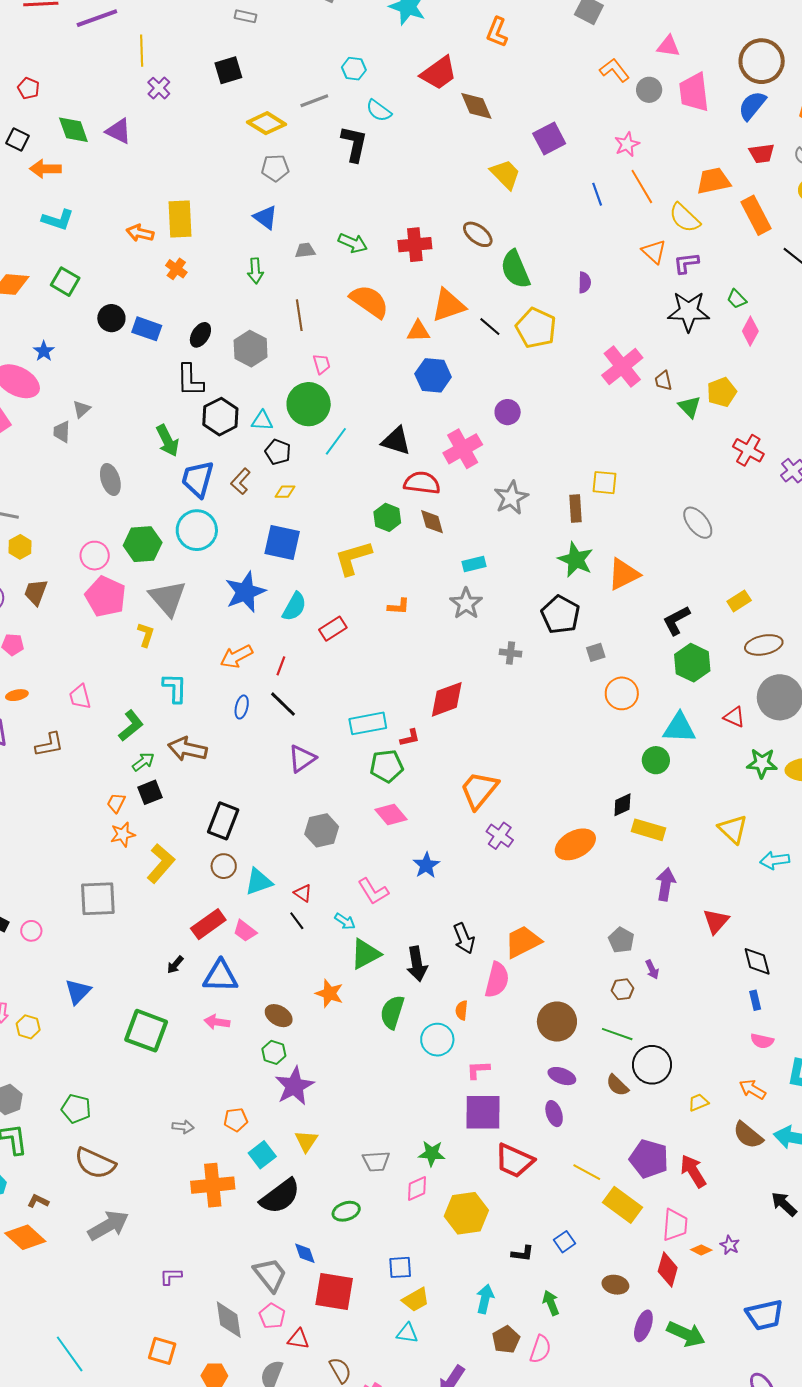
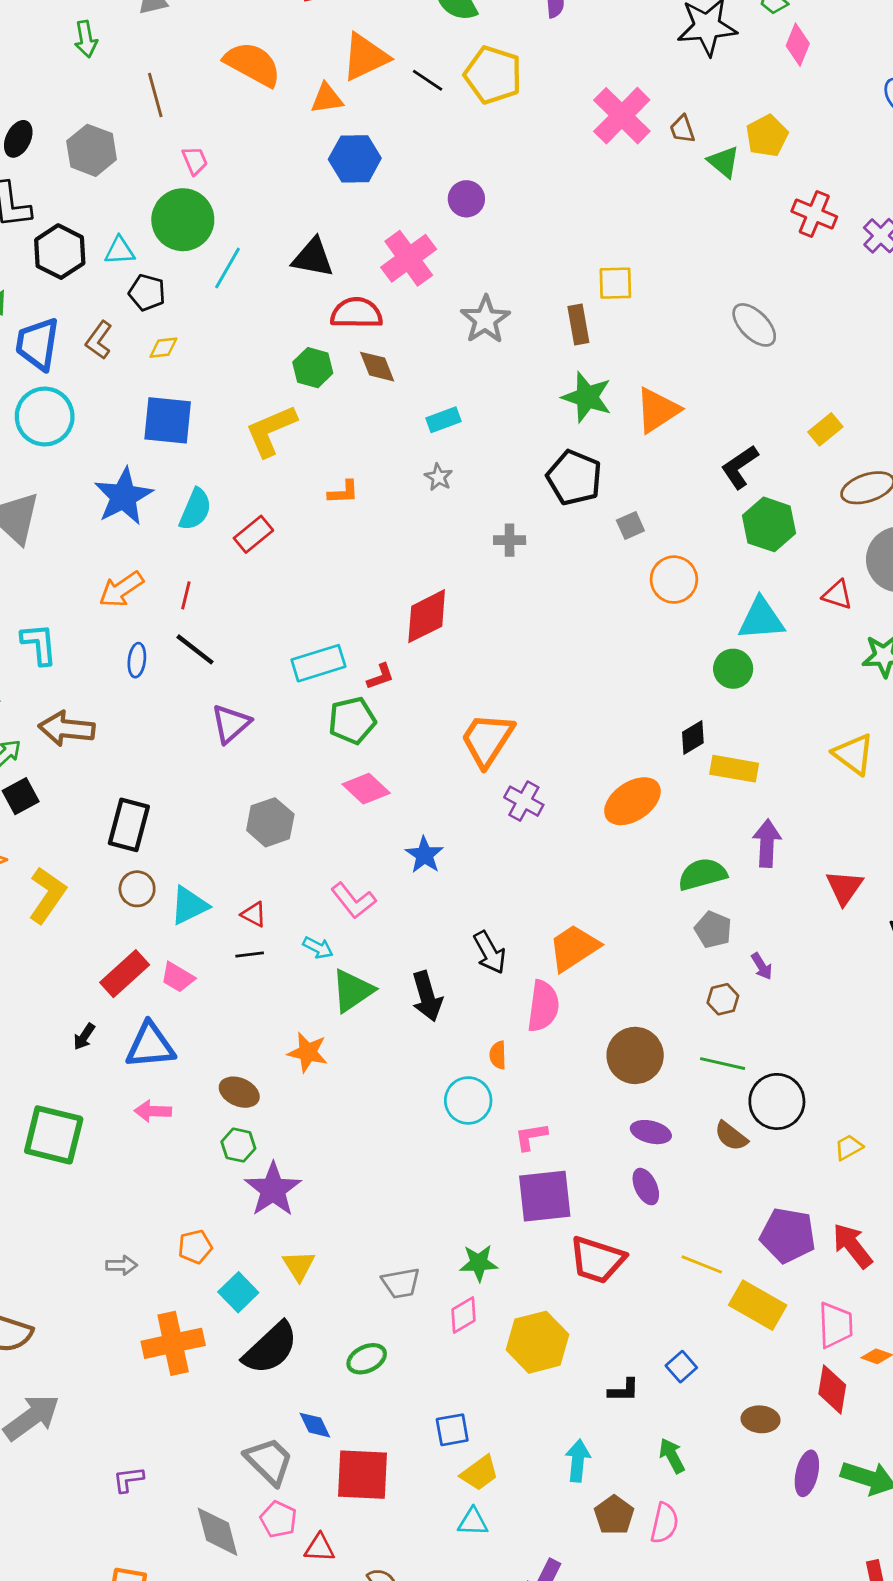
gray star: (466, 604) -> (439, 477), size x0.6
black line: (297, 921) -> (250, 955), turned -54
green semicircle: (392, 1012) -> (702, 874), moved, turned 64

